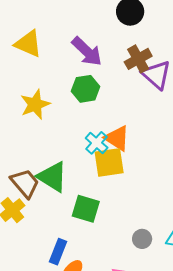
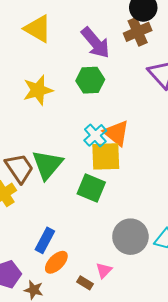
brown cross: (138, 59) -> (138, 32), moved
green triangle: (52, 177) -> (47, 165), turned 32
green square: (86, 209) -> (91, 188), moved
gray circle: (142, 239) -> (130, 237), size x1.8

